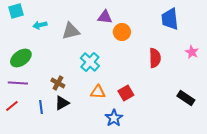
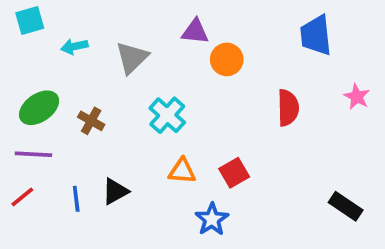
gray triangle: (71, 31) -> (132, 58), turned -30
brown cross: (58, 83) -> (91, 121), moved
black rectangle: (186, 98) -> (346, 206), moved

